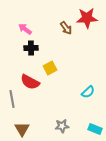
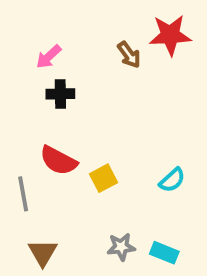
pink arrow: (25, 29) -> (49, 57), turned -80
yellow square: (50, 68) -> (104, 178), moved
cyan rectangle: (95, 129) -> (164, 253), moved

